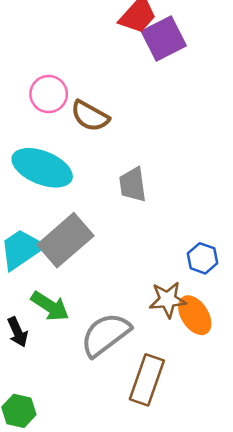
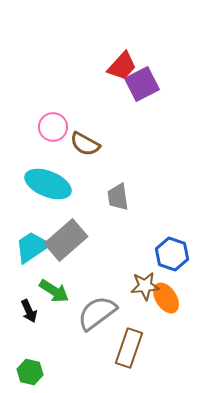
blue hexagon: (203, 258) -> (172, 254), size x1.4

